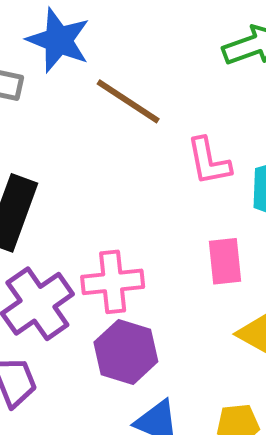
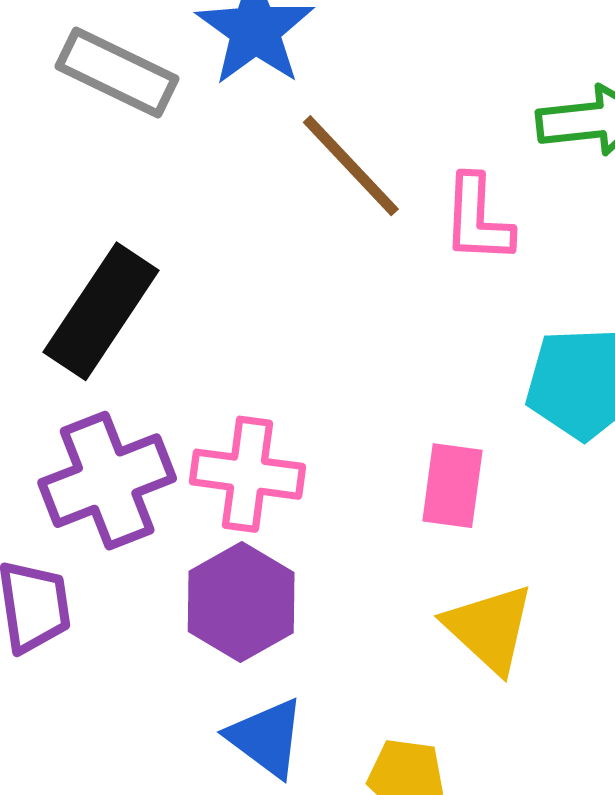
pink L-shape: (209, 161) -> (478, 219), moved

